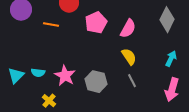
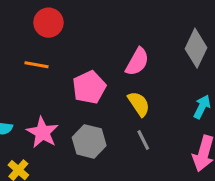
pink pentagon: (96, 23) -> (89, 87), moved
orange line: (51, 25) -> (36, 65), moved

